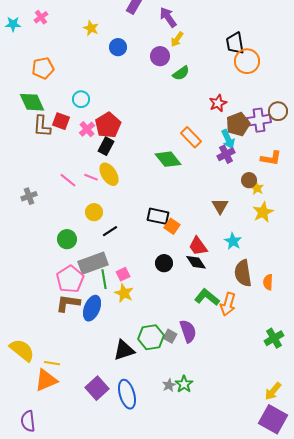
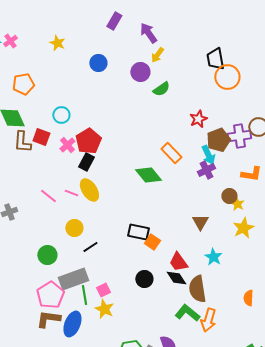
pink cross: (41, 17) -> (10, 41), moved
yellow star: (91, 28) -> (57, 43), moved
brown semicircle: (243, 273) -> (197, 289), moved

